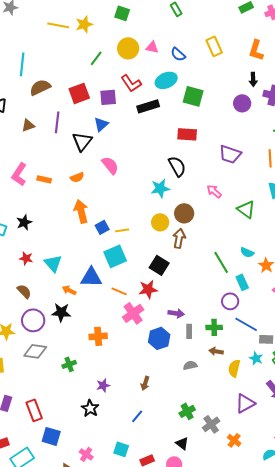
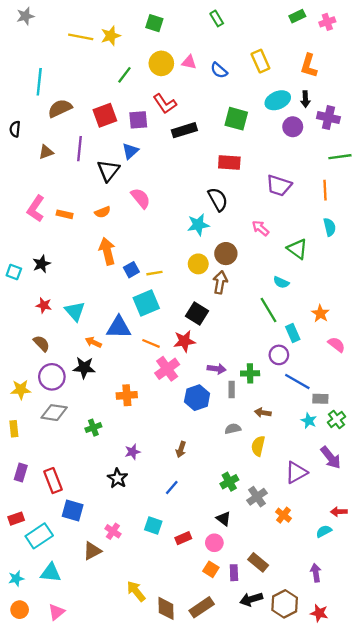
cyan ellipse: (166, 80) -> (278, 100), moved
cyan semicircle: (247, 252) -> (281, 282), moved
green cross: (214, 327) -> (250, 373), moved
yellow semicircle: (234, 368) -> (258, 446), moved

